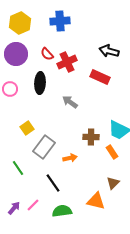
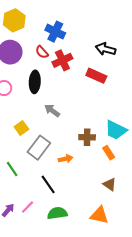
blue cross: (60, 21) -> (55, 32), moved, turned 30
gray arrow: (70, 102) -> (52, 111), moved
brown triangle: (113, 183) -> (110, 184), turned -40
orange triangle: (96, 201) -> (99, 215), moved

